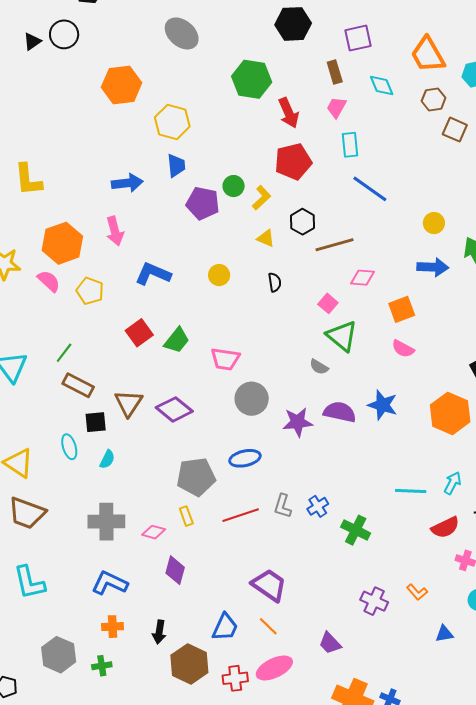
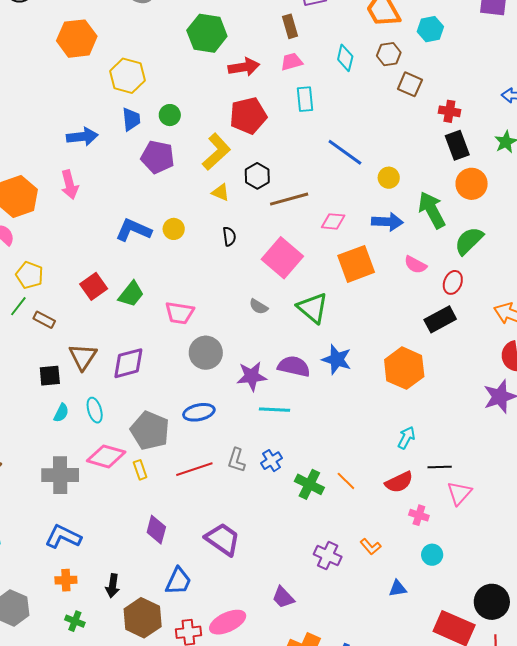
cyan diamond: (382, 86) -> (345, 58), moved, turned 36
pink trapezoid: (336, 107) -> (292, 62), turned 45
red arrow: (289, 113) -> (244, 67), turned -76
green circle: (234, 186) -> (170, 115), moved
blue line: (370, 189) -> (345, 152), moved
yellow L-shape: (262, 198) -> (216, 152), size x1.5
blue L-shape: (153, 274) -> (133, 230), moved
pink diamond: (362, 278) -> (333, 221), moved
yellow pentagon: (90, 291) -> (29, 275), moved
pink square: (328, 303) -> (282, 258), size x2.0
orange square: (402, 309) -> (356, 264), size x1.4
green triangle: (342, 336) -> (313, 308), moved
pink semicircle: (403, 349) -> (415, 265), moved
gray semicircle: (319, 367) -> (259, 307), moved
brown rectangle: (78, 385) -> (44, 320), moved, size x0.7
purple diamond: (174, 409) -> (128, 363), turned -54
cyan ellipse: (69, 447) -> (95, 410), moved
gray pentagon: (196, 477) -> (150, 431), turned 30
cyan line: (411, 491) -> (275, 410), moved
pink diamond: (154, 532) -> (106, 456), moved, size x1.6
purple diamond: (175, 570) -> (156, 530), moved
orange line: (268, 626) -> (346, 481), moved
green cross: (102, 666) -> (75, 621), moved, turned 30

